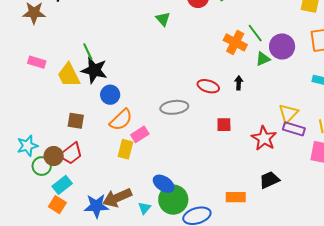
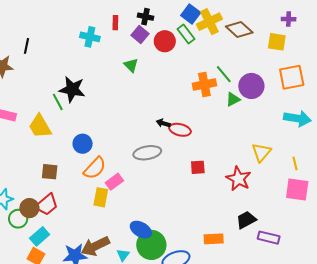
orange cross: (235, 42) -> (204, 85), turned -35
black star: (94, 70) -> (72, 89), moved
black arrow: (239, 83) -> (163, 123), moved, turned -72
purple rectangle: (294, 129) -> (269, 238), moved

